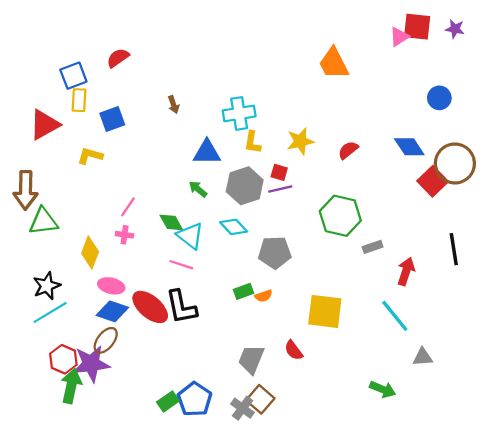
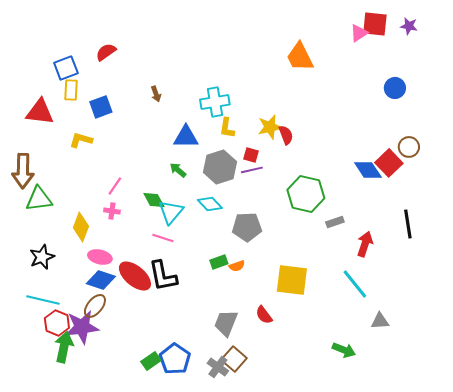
red triangle: (44, 125) -> (40, 112), turned 36
blue diamond: (409, 147) -> (368, 170), moved
red semicircle: (348, 150) -> (286, 135), moved, turned 108
brown circle: (455, 163) -> (409, 147), size x0.6
cyan triangle: (190, 236) -> (171, 212), turned 32
cyan line: (50, 313) -> (43, 300), moved, turned 44

